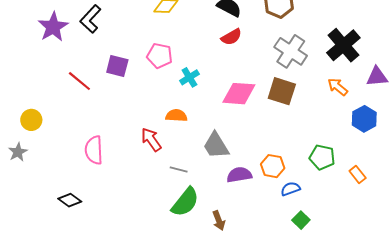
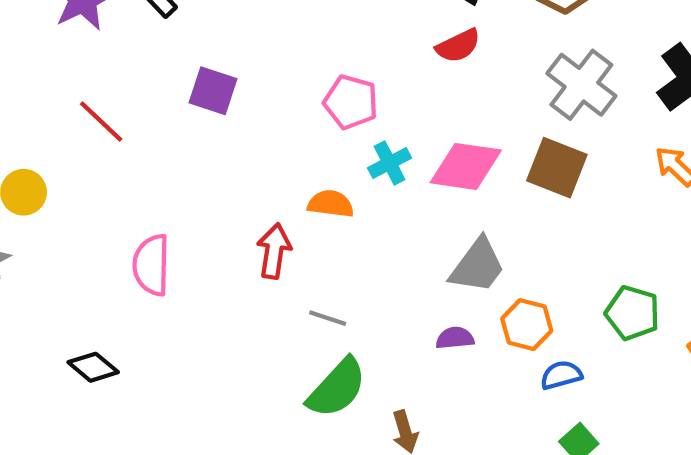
pink pentagon: (160, 56) -> (351, 102), moved
cyan cross: (189, 77) -> (390, 163), moved
red line: (79, 81) -> (101, 122), moved
red arrow: (151, 140) -> (274, 251), turned 40
gray trapezoid: (216, 146) -> (477, 266), moved, turned -116
purple semicircle: (239, 175) -> (455, 338), size x0.7

